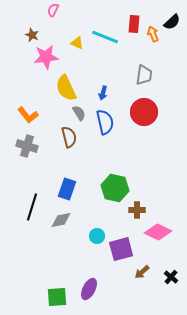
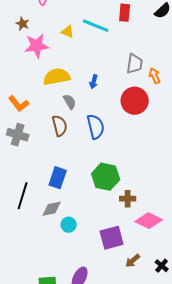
orange arrow: (153, 34) -> (155, 76), moved
yellow semicircle: (66, 88) -> (57, 77), turned 104
blue semicircle: (105, 122) -> (96, 127), moved
cyan circle: (97, 236) -> (69, 225), moved

